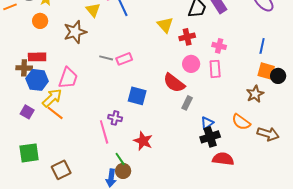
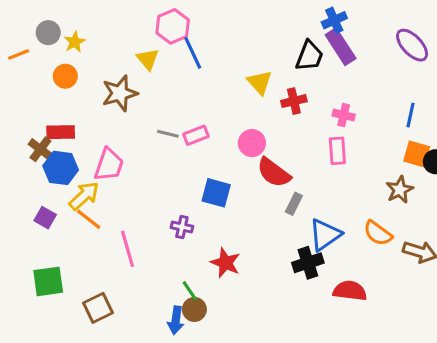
pink circle: (191, 64) -> (252, 143), moved
brown cross: (24, 68) -> (40, 149), turned 35
blue triangle: (207, 123) -> (325, 235), size x1.6
pink line: (104, 132) -> (128, 249), moved
black cross: (210, 137) -> (308, 263), moved

